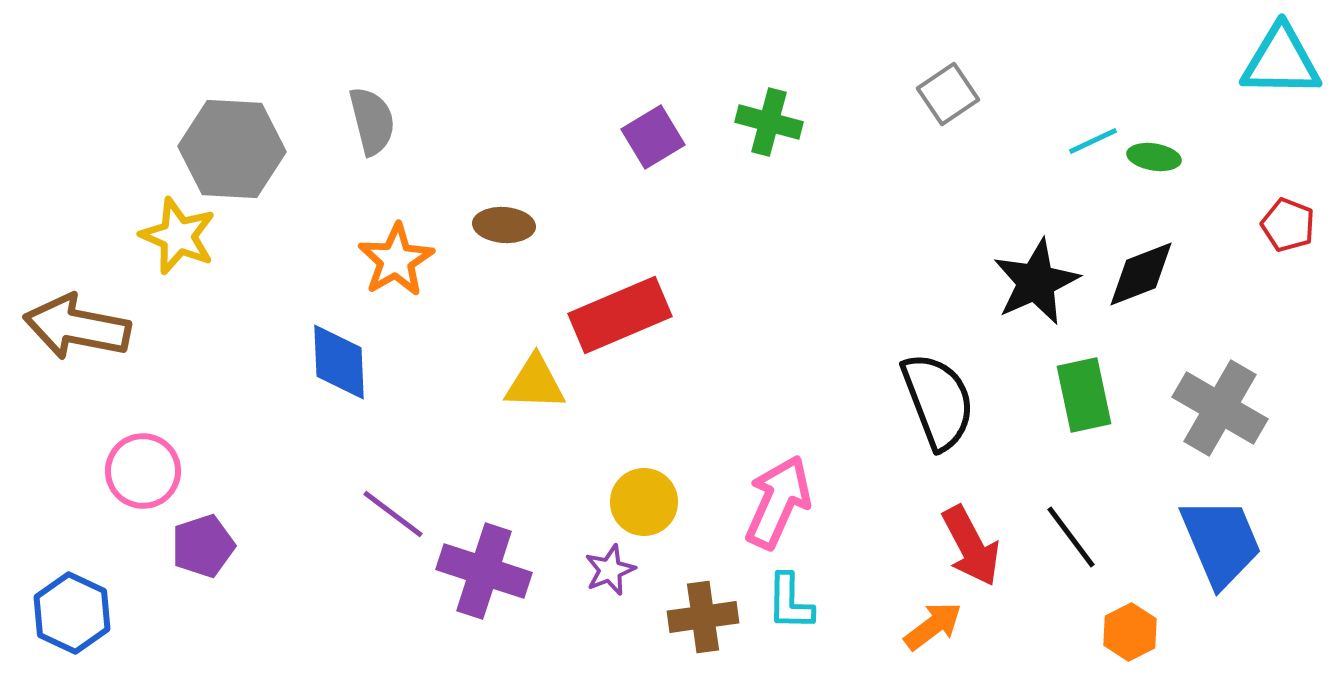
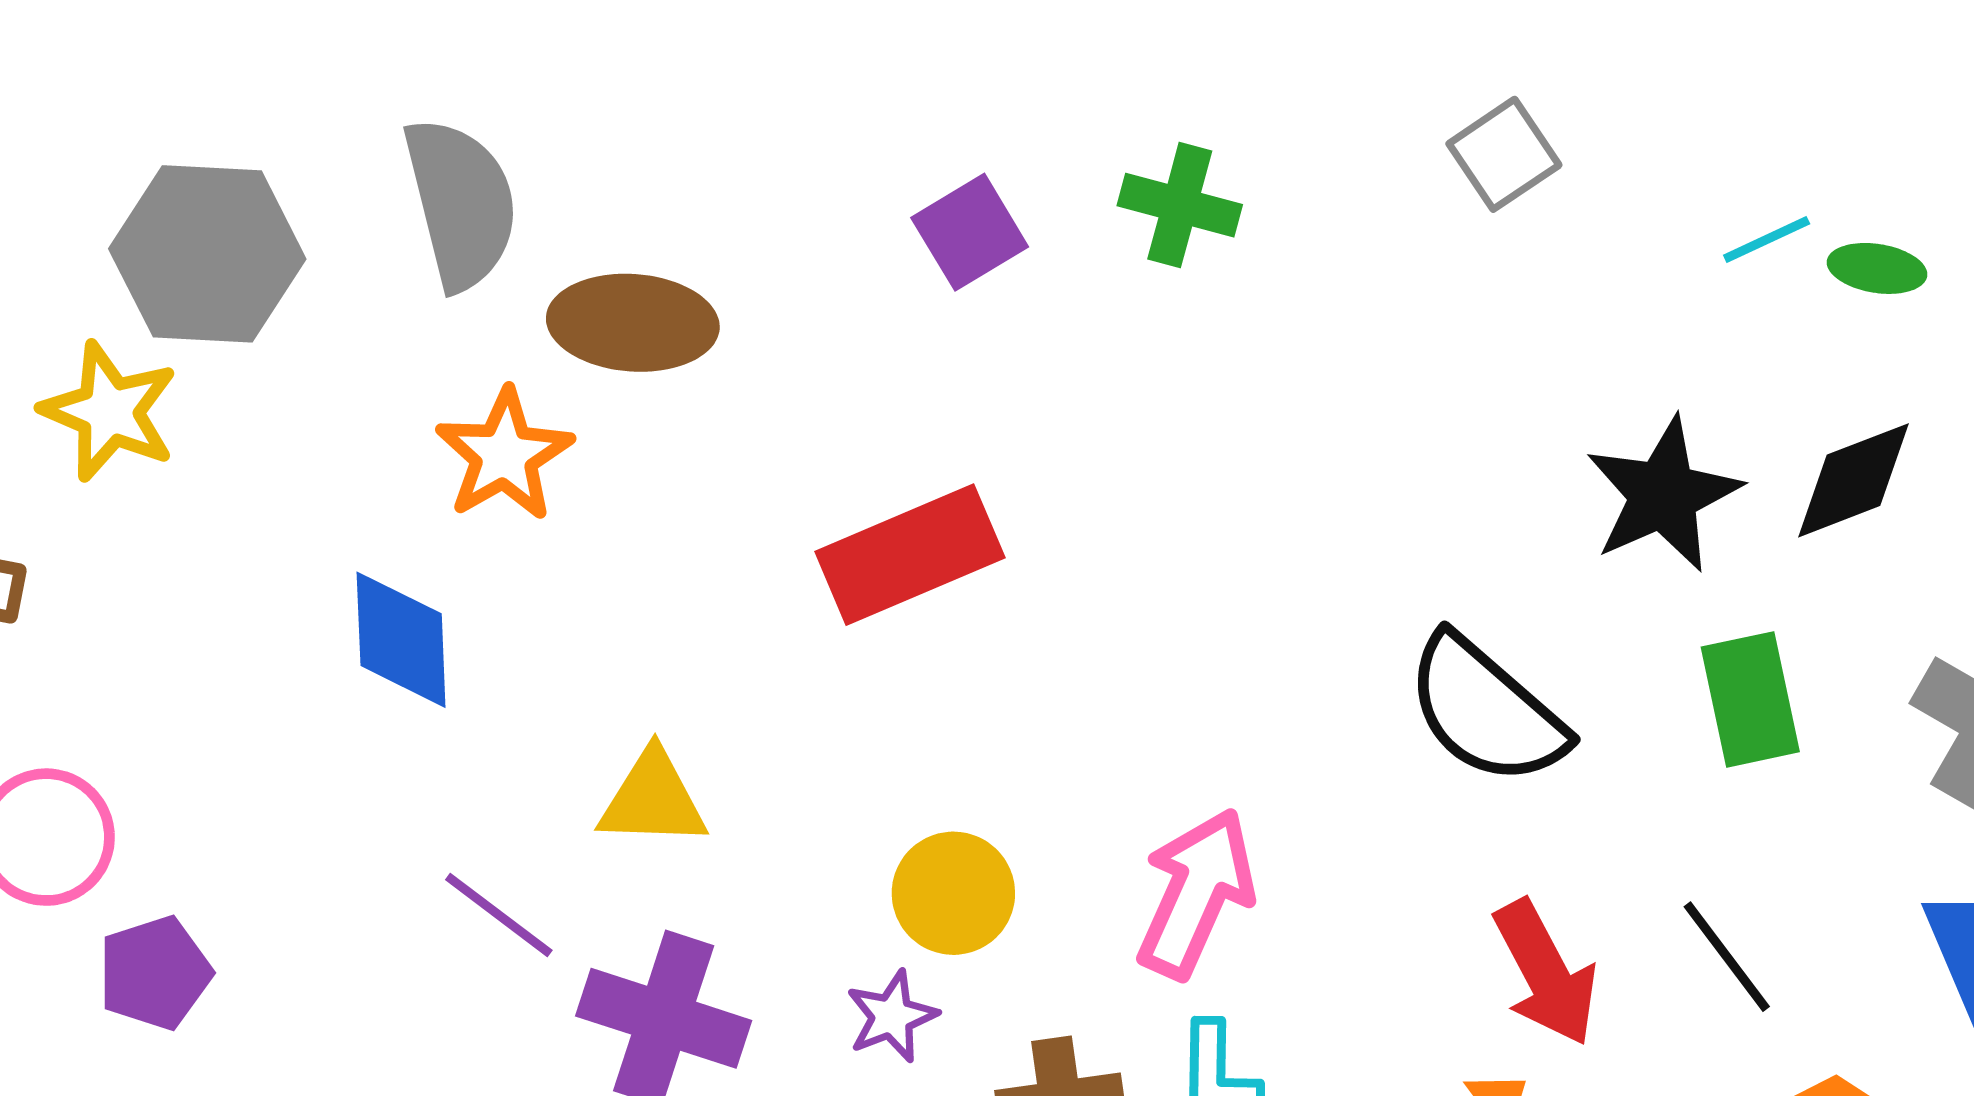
gray semicircle: (372, 121) -> (461, 203), size x1.4
brown ellipse: (504, 225) -> (633, 323), moved, size x1.5
yellow triangle: (535, 383) -> (653, 799), moved
black semicircle: (938, 401) -> (1486, 710), turned 152

